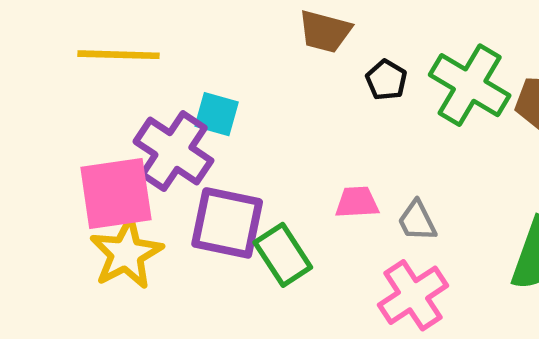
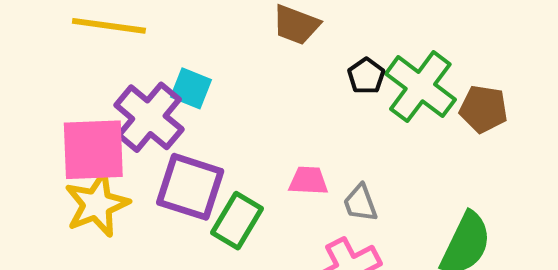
black pentagon: (386, 80) -> (366, 76), moved
green rectangle: (283, 255) -> (237, 221), turned 58

